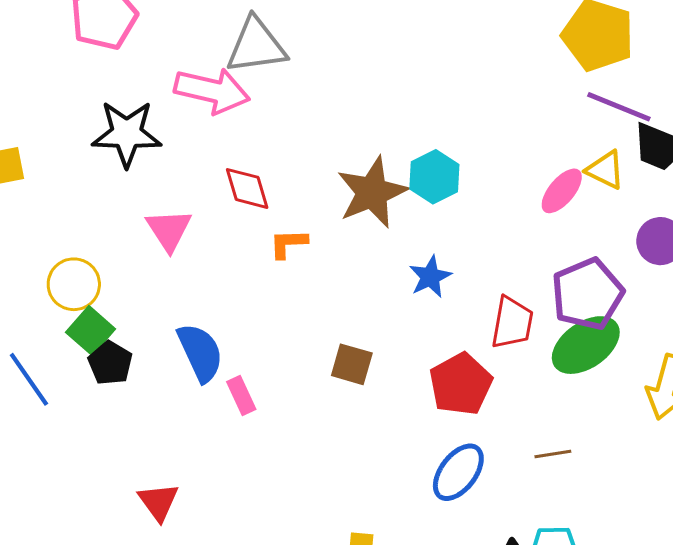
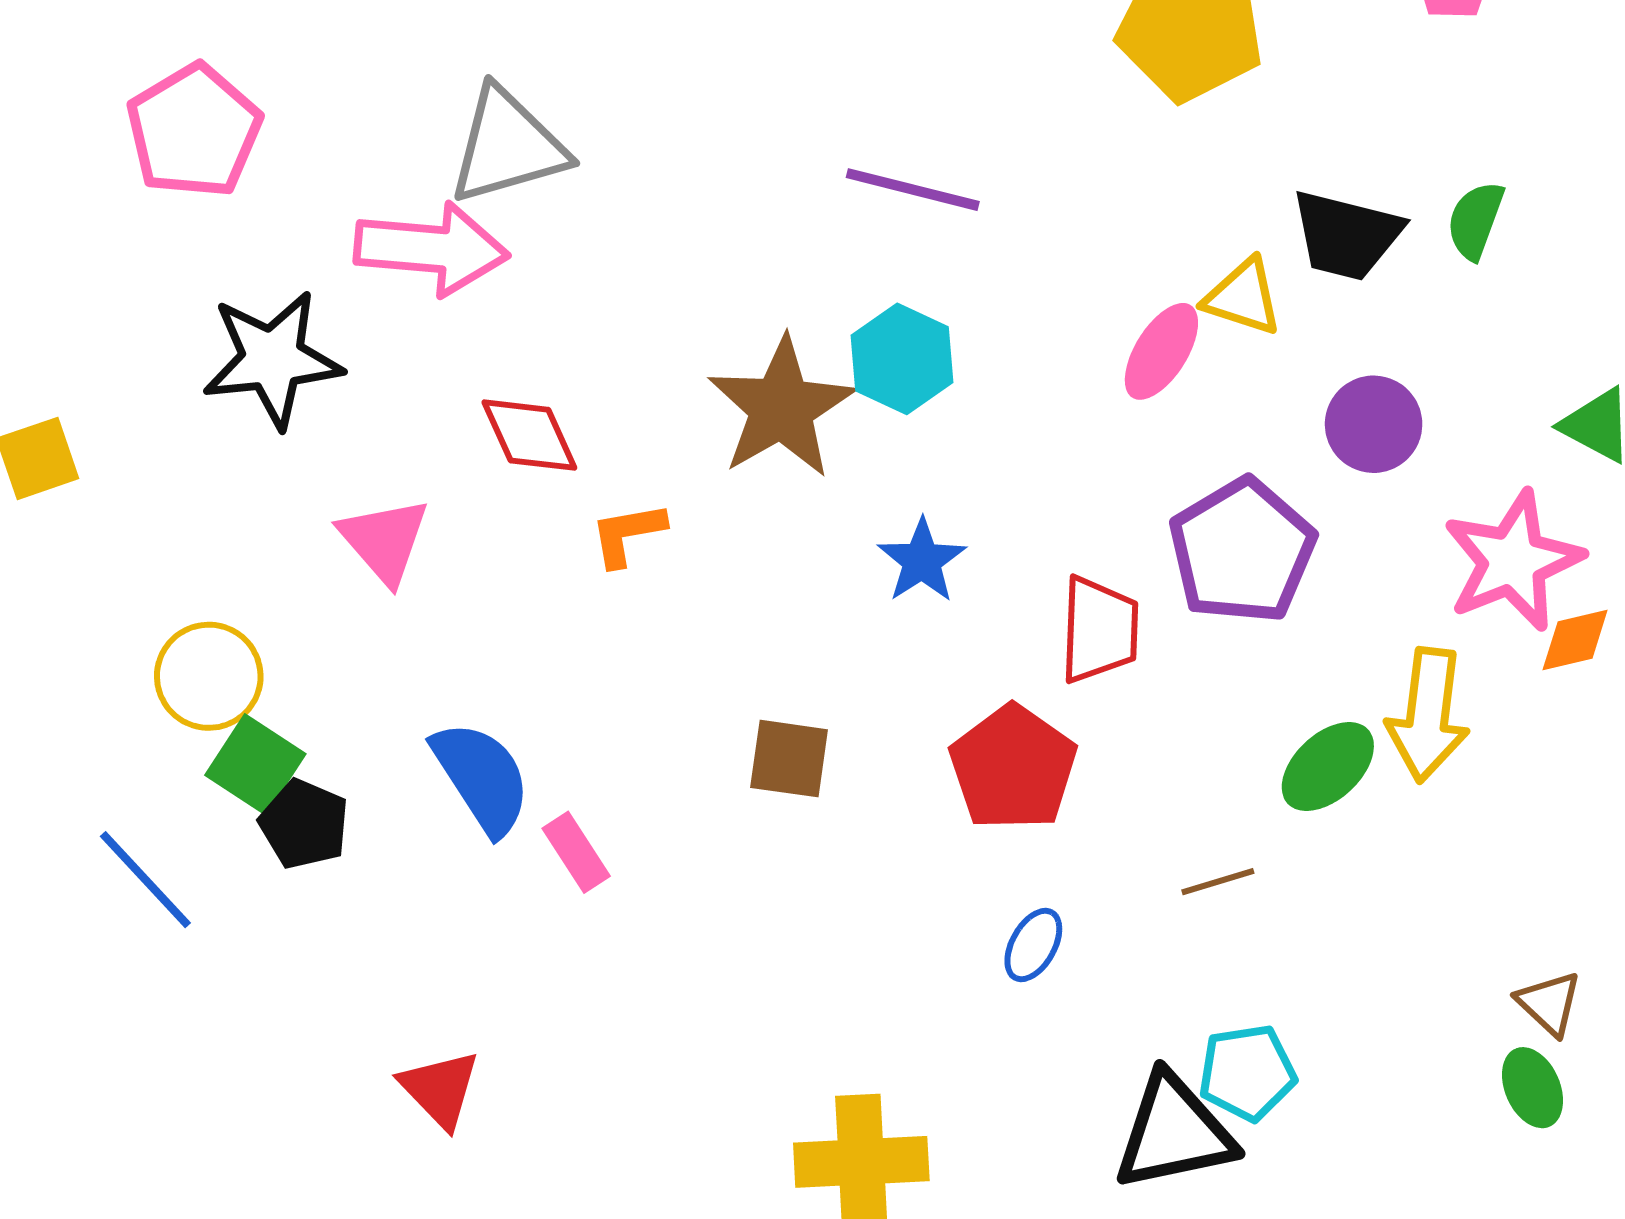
purple line: (619, 107) -> (913, 190), moved
green ellipse: (586, 345) -> (1328, 767), moved, size x0.7
blue ellipse: (458, 472) -> (1033, 945), size x0.6

